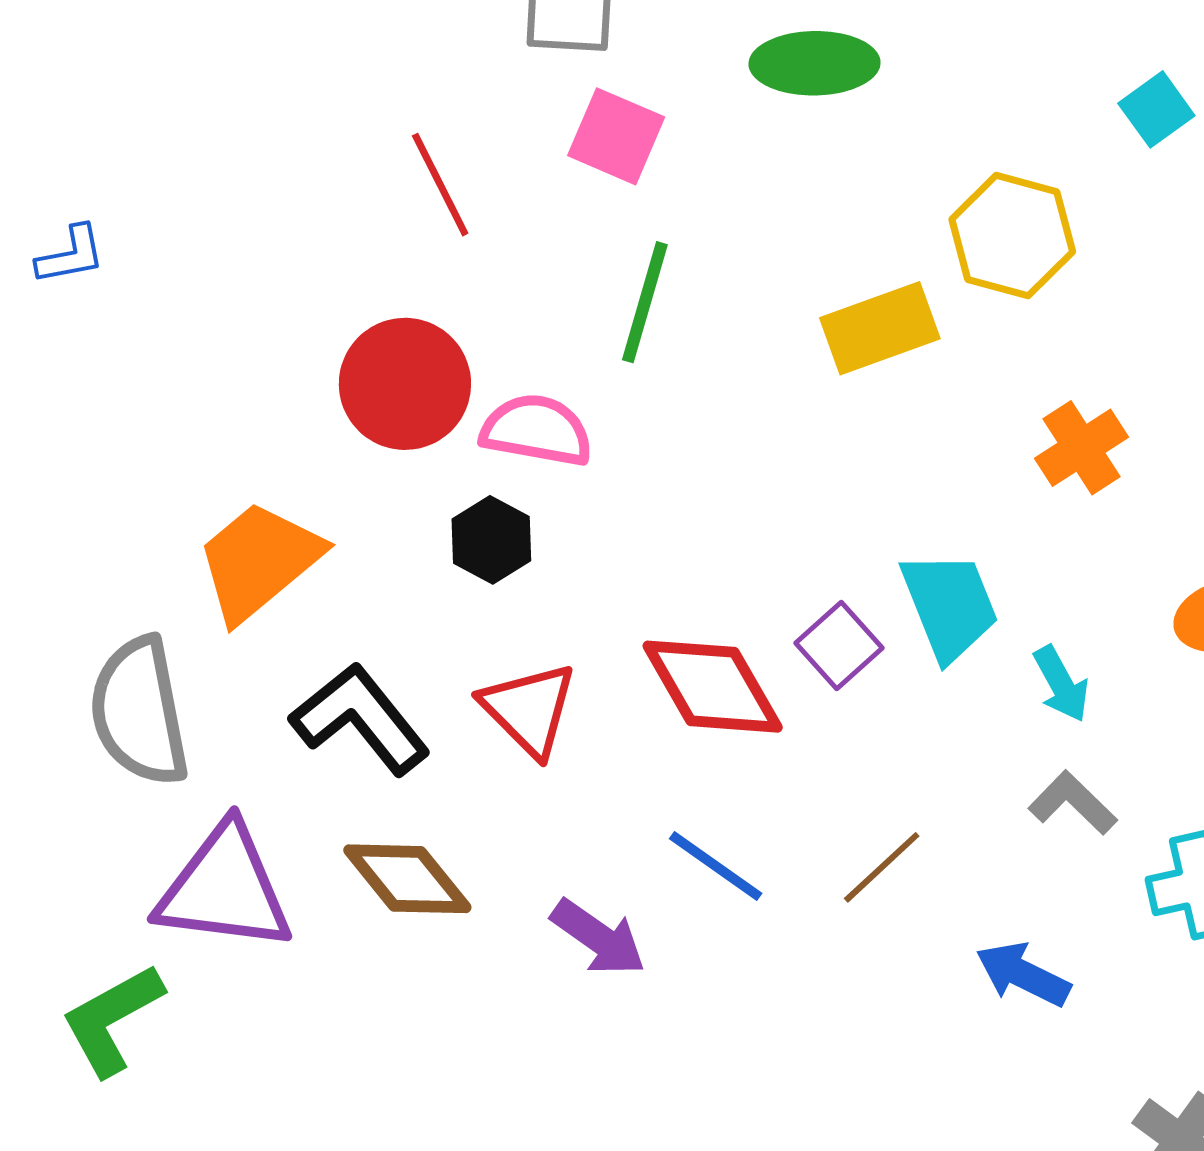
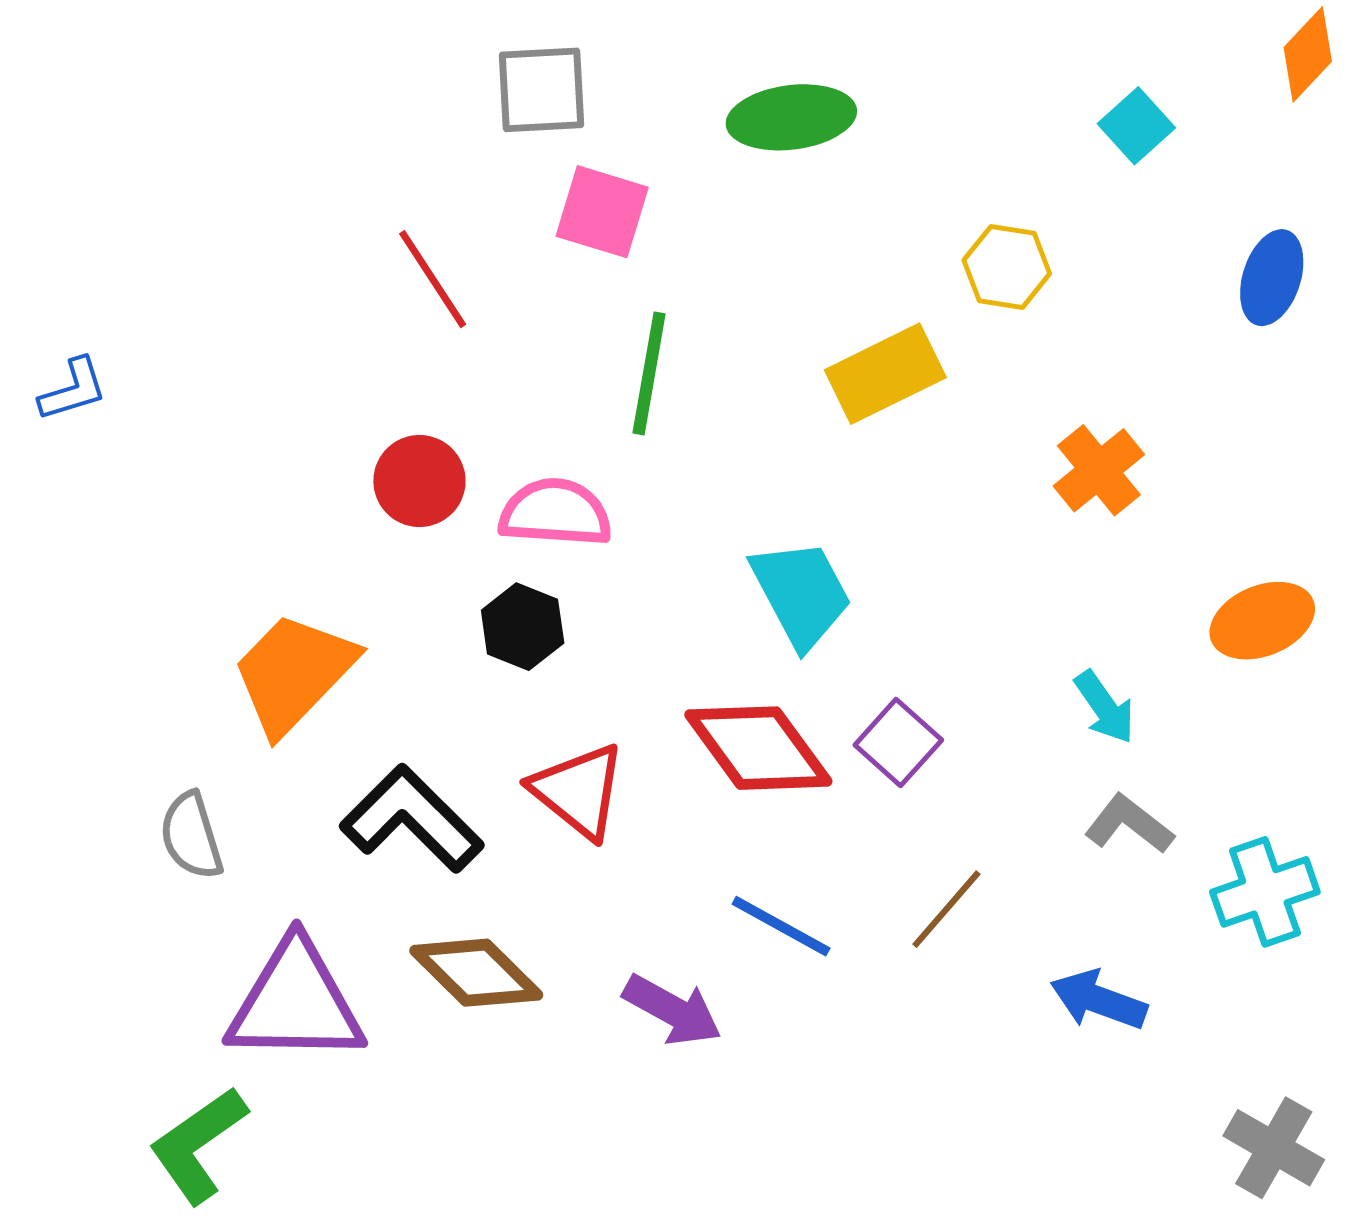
yellow hexagon: (1012, 236) -> (1007, 267), size x0.7
red circle: (405, 384) -> (419, 481), size x0.7
cyan trapezoid: (949, 606) -> (801, 594), moved
purple square: (839, 646) -> (898, 743), moved
gray semicircle: (139, 712) -> (191, 836), size x0.6

